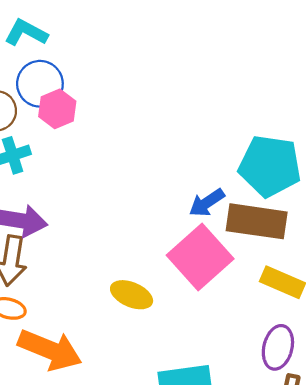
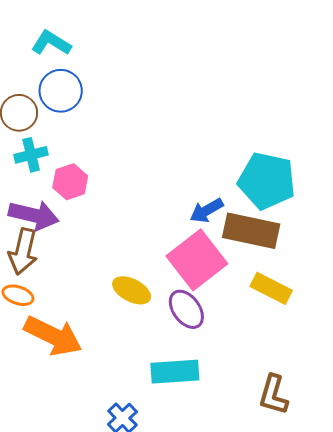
pink hexagon: (57, 109) -> (70, 182), moved
purple ellipse: (278, 347) -> (186, 309), moved, turned -54

